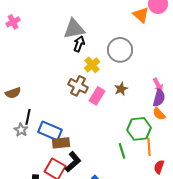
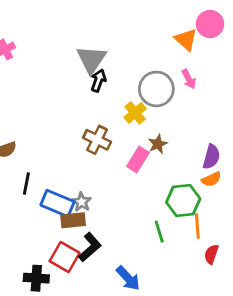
gray triangle: (74, 29) -> (91, 59), turned -45
yellow cross: (92, 65) -> (135, 113), moved
pink arrow: (158, 85) -> (189, 79), moved
pink rectangle: (97, 96) -> (138, 160), moved
orange semicircle: (159, 114) -> (211, 179), turned -72
gray star: (21, 130) -> (81, 202), moved

